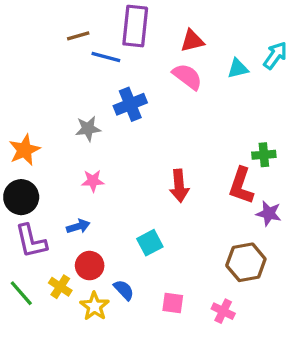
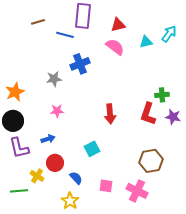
brown line: (78, 36) -> (38, 22), moved
purple star: (269, 213) -> (173, 117), moved
green line: (21, 293) -> (19, 191), moved, turned -54
yellow star: (94, 306) -> (70, 201), moved
pink cross: (223, 311) -> (137, 191), size x1.5

